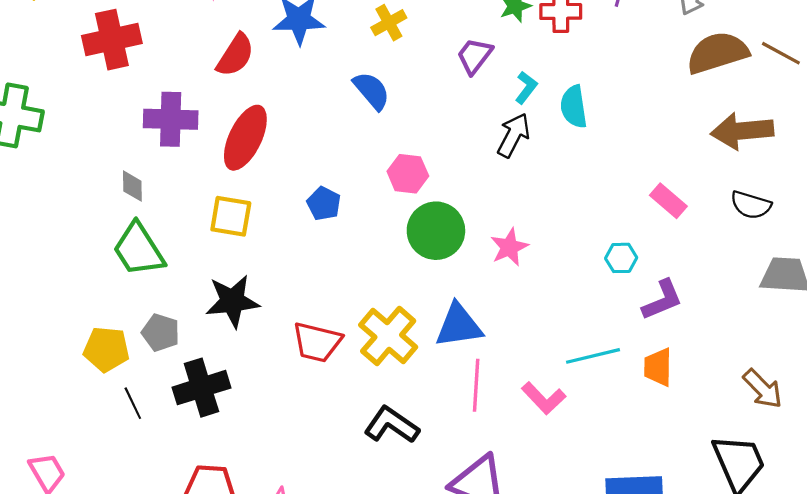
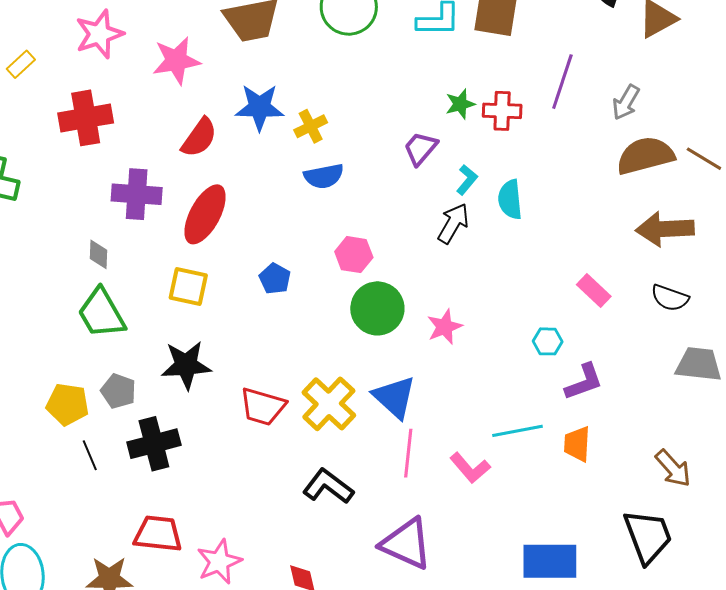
yellow cross: (389, 23) -> (311, 126), moved
blue semicircle: (372, 91) -> (324, 176), turned 117
blue triangle: (459, 326) -> (394, 397), turned 48

